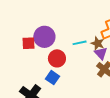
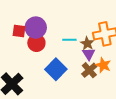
red circle: (57, 58) -> (36, 43), moved
blue square: (52, 78) -> (56, 69), moved, size x1.5

